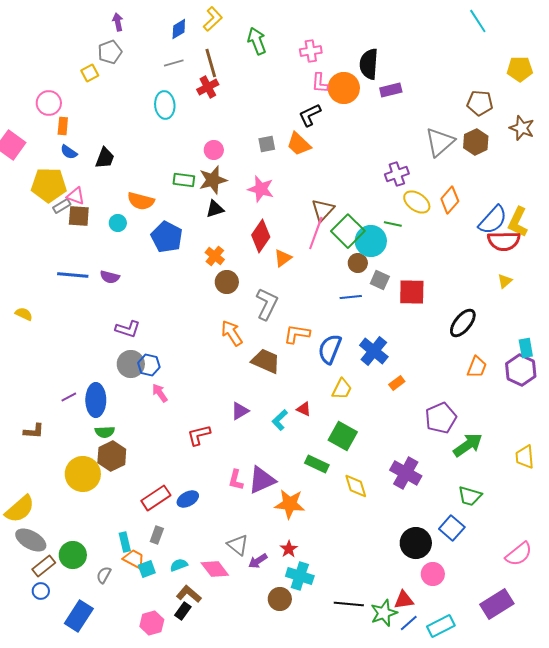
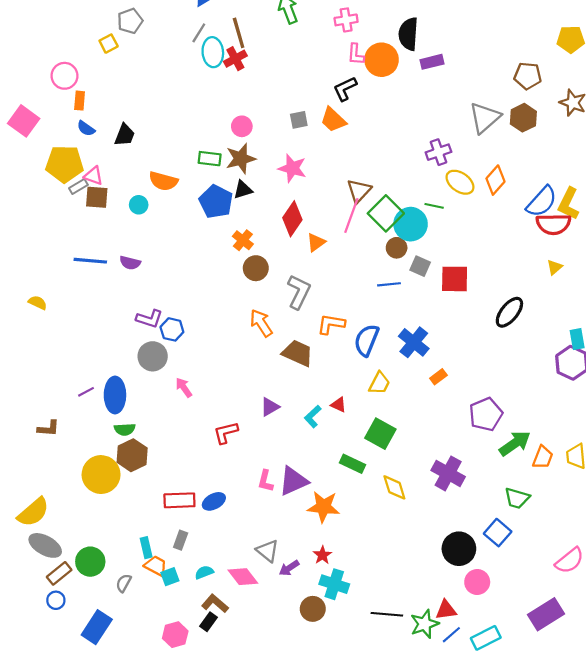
gray line: (174, 63) -> (199, 33), turned -42
cyan ellipse: (165, 105) -> (213, 52), moved
blue pentagon: (167, 237) -> (216, 202), moved
blue hexagon: (149, 365) -> (172, 329), moved
orange trapezoid: (477, 367) -> (543, 457), moved
red rectangle: (156, 498) -> (179, 500), turned 32

